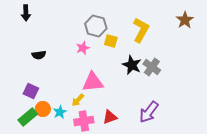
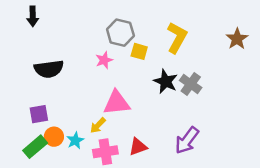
brown star: (185, 20) -> (237, 39), moved
black semicircle: (39, 55) -> (49, 69), size x1.6
purple square: (31, 91) -> (39, 114), turned -35

